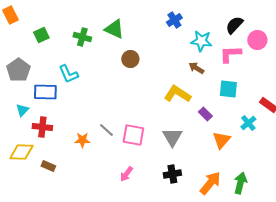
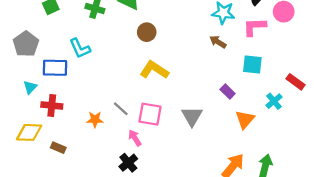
yellow L-shape: (177, 94) -> (154, 70), moved
pink arrow: (126, 174) -> (135, 138), moved, turned 112
black cross: (172, 174) -> (128, 163), moved, turned -30

